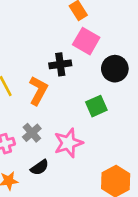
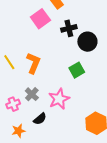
pink square: (86, 41) -> (40, 19), moved, turned 30
black cross: (60, 64) -> (69, 28), moved

